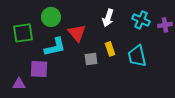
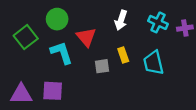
green square: (23, 33) -> (26, 37), turned -30
cyan L-shape: (55, 47) -> (62, 53), turned -95
purple square: (39, 69) -> (53, 91), moved
purple triangle: (19, 84) -> (21, 94), size x1.5

